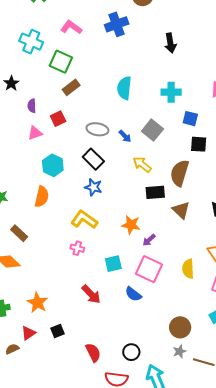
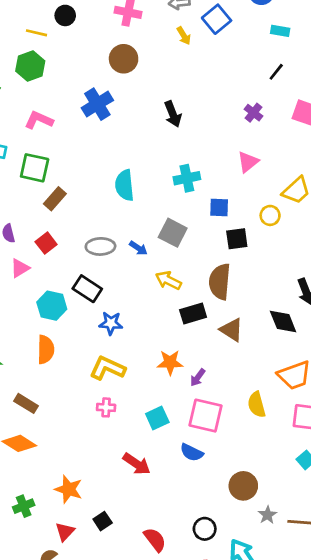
black rectangle: (93, 159) -> (87, 289), moved
brown circle: (180, 327) -> (243, 486), moved

